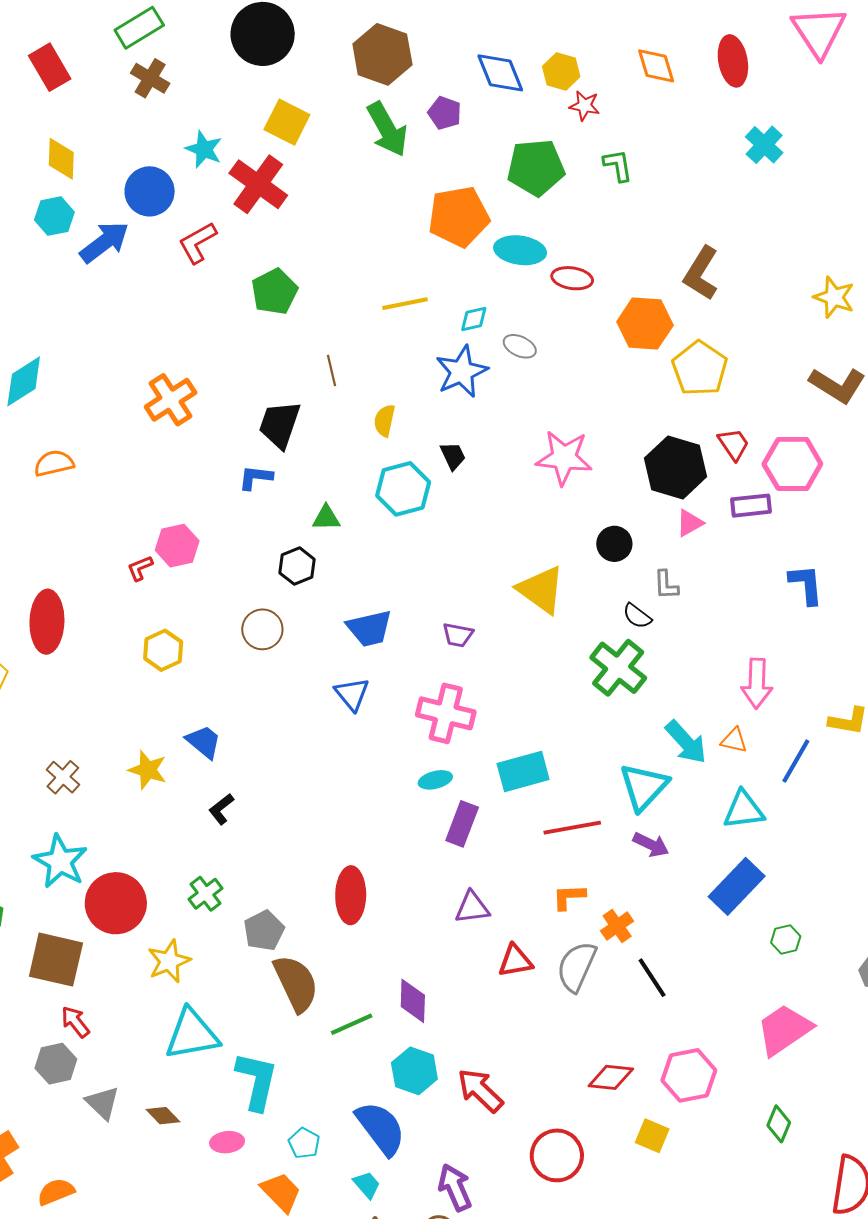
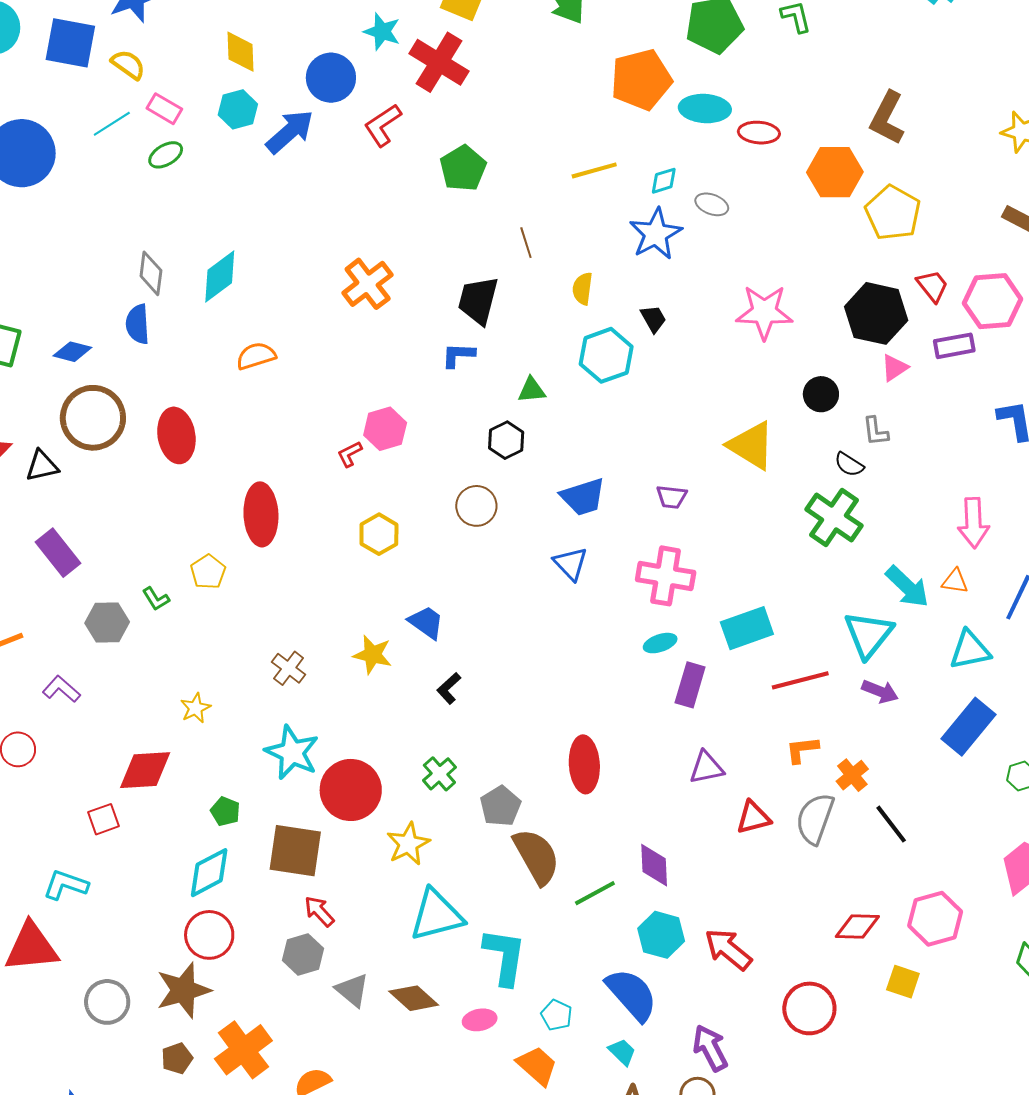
brown diamond: (163, 1116) -> (414, 998), size x1.4

